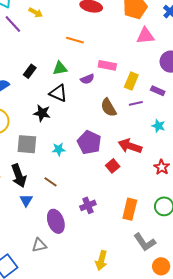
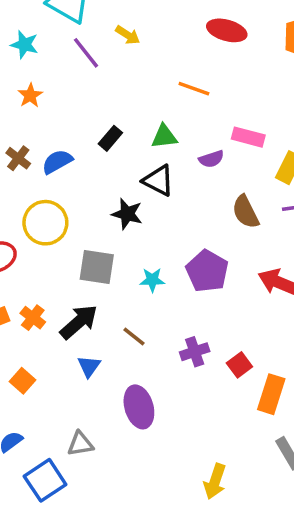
red square: (113, 166) -> (239, 365), moved
black arrow: (19, 176) -> (79, 322), turned -115
purple cross: (88, 205) -> (195, 352), moved
gray triangle: (39, 245) -> (80, 444), moved

